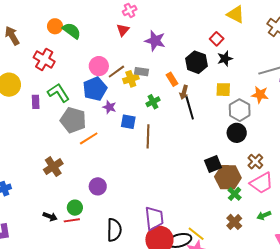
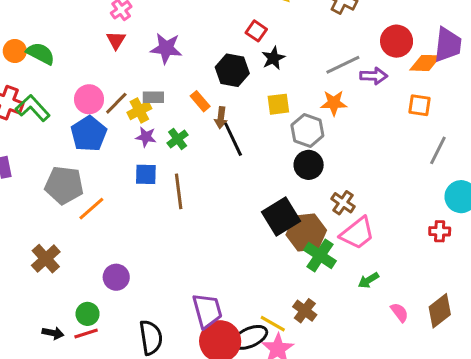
green L-shape: (58, 93) -> (33, 108), moved
purple star: (109, 107) -> (146, 137), moved
black square: (213, 164) -> (281, 216), size x1.4
green cross: (235, 194) -> (320, 255), size x1.5
brown cross: (234, 222) -> (305, 311), moved

